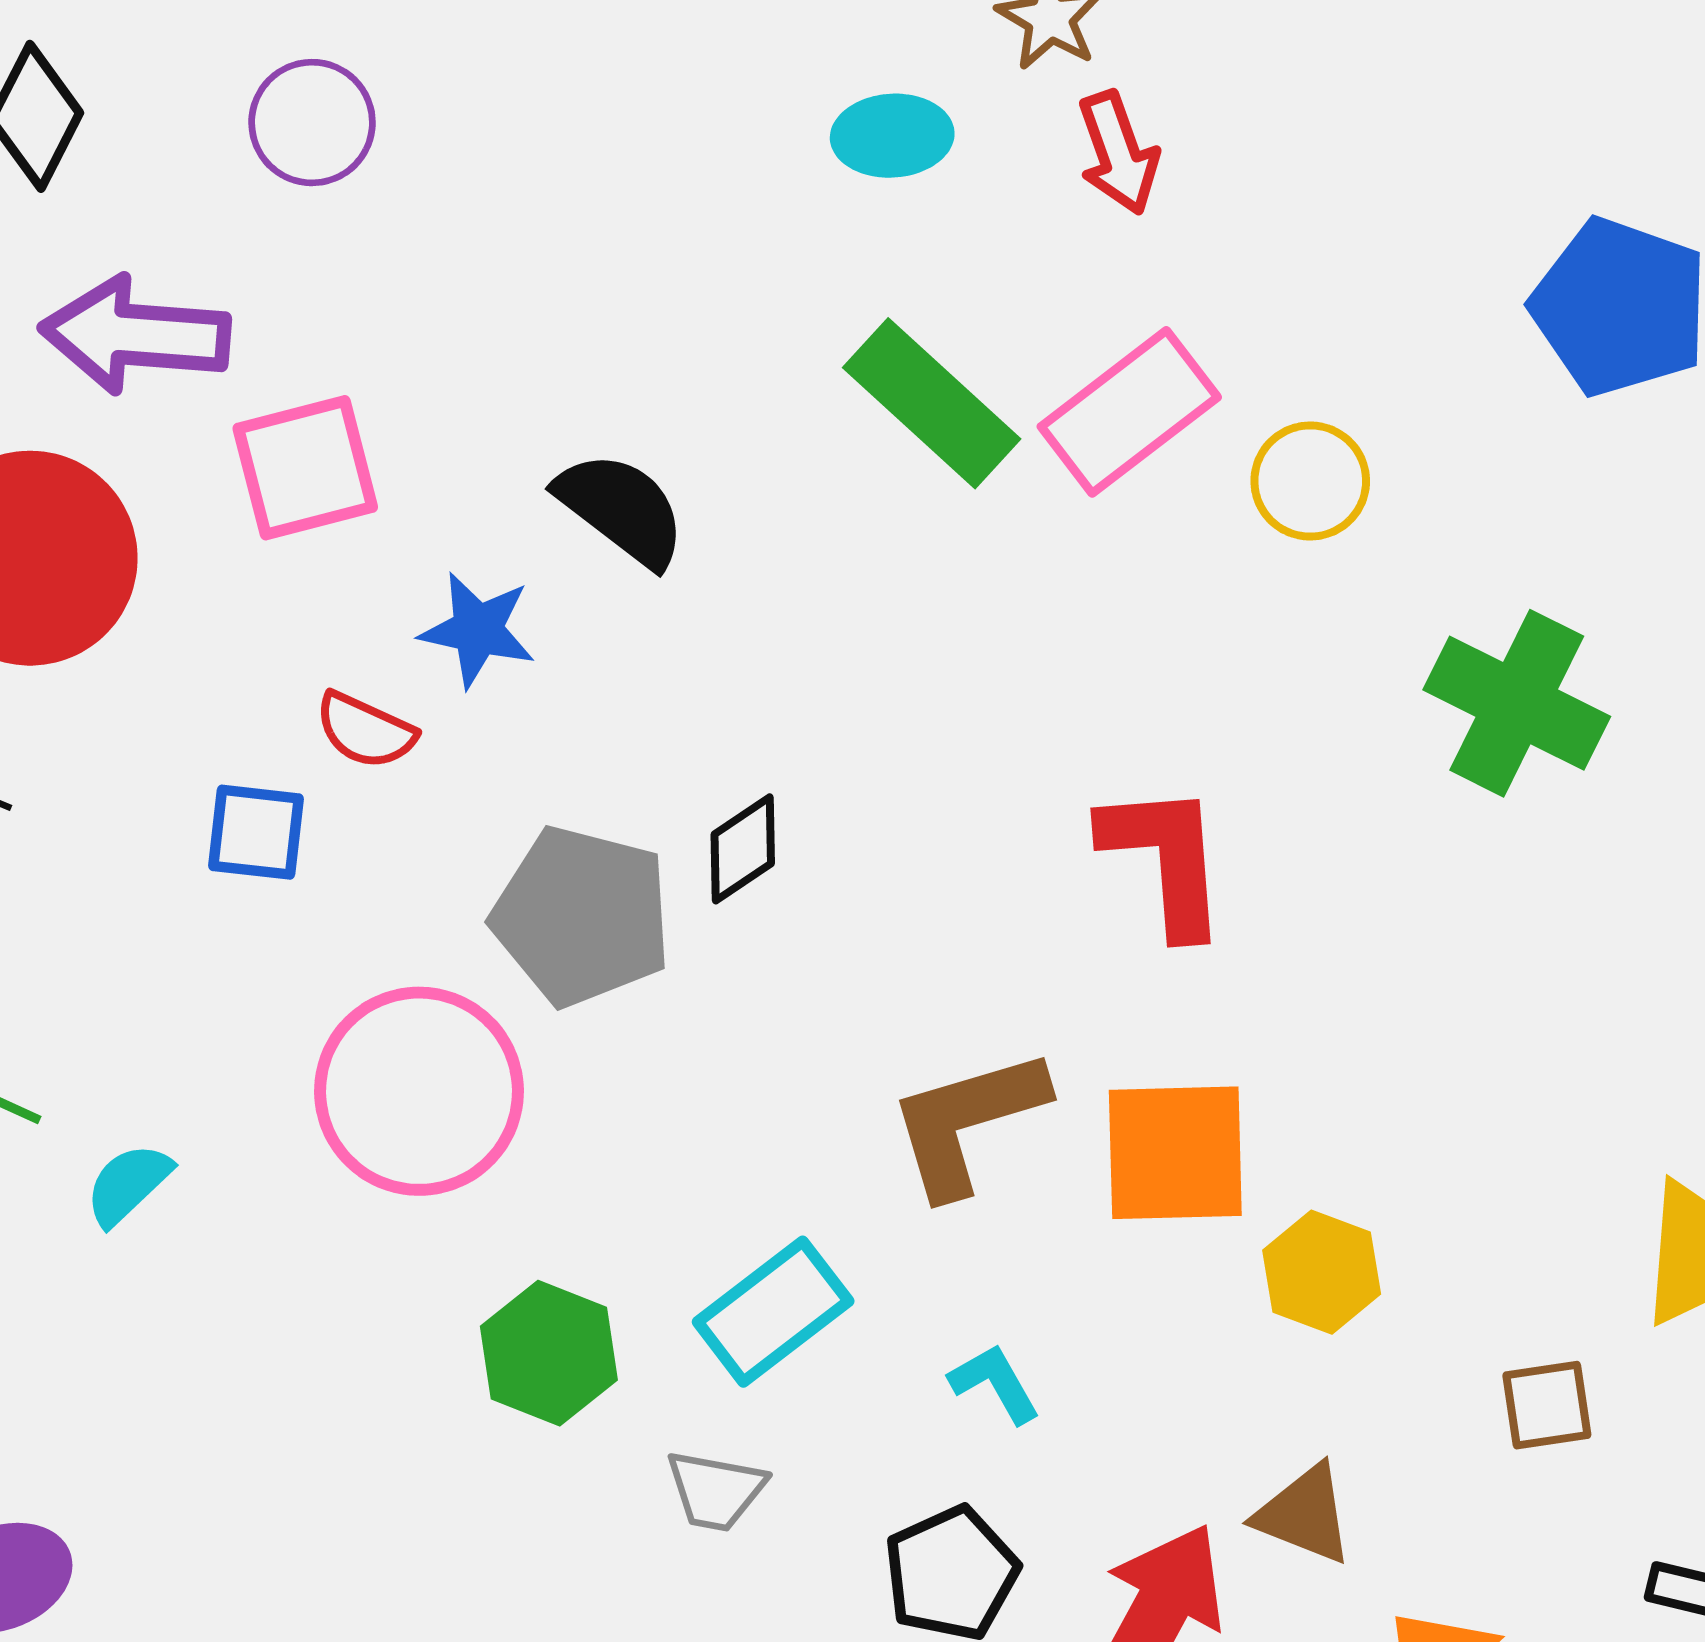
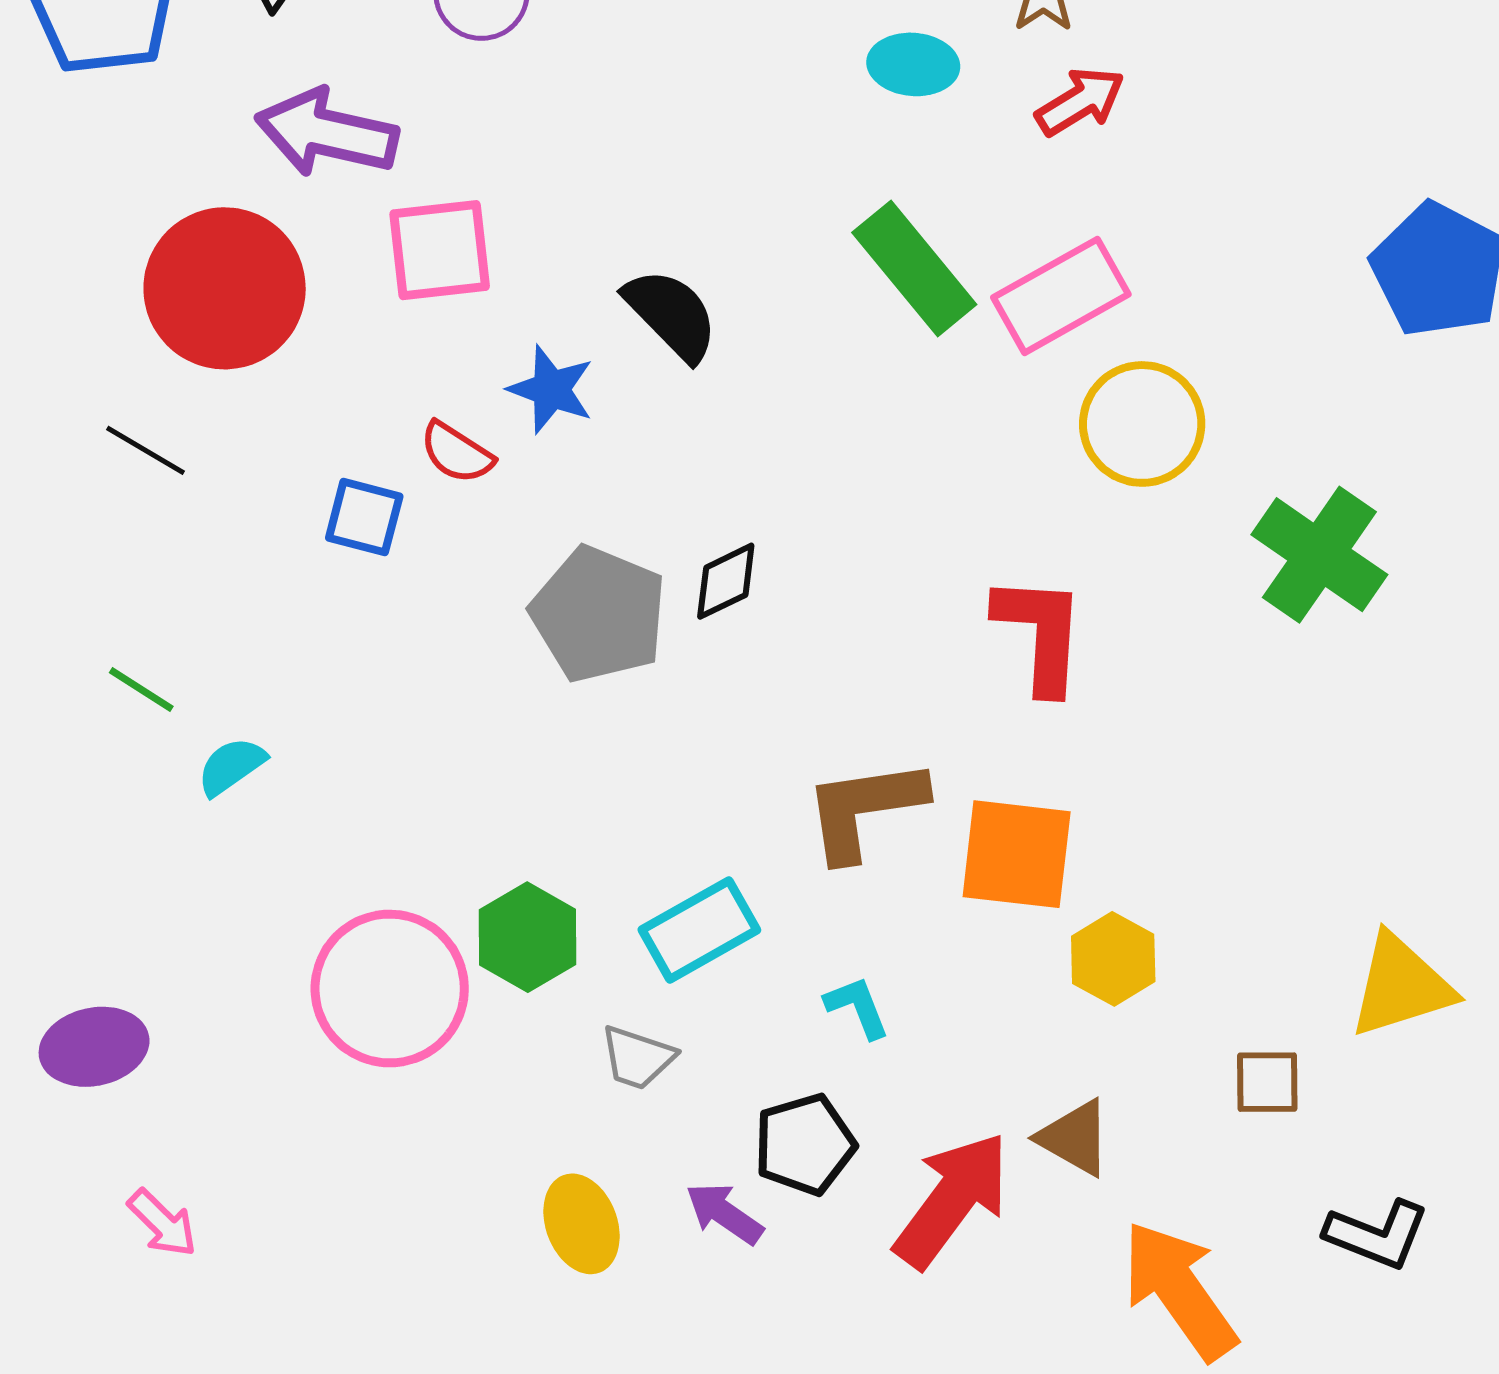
red arrow: (1118, 153) -> (1080, 101), turned -110
yellow circle: (1310, 481) -> (1142, 424), moved, size x1.4
pink circle: (419, 1091) -> (390, 989), moved

